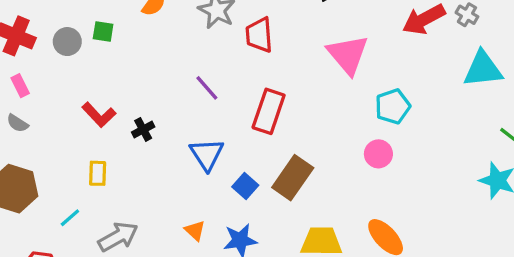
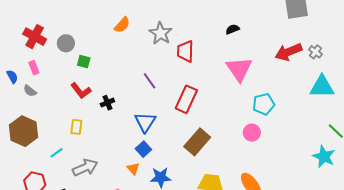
green square: (103, 31) -> (84, 62), moved
blue square: (245, 186) -> (143, 149), moved

